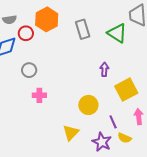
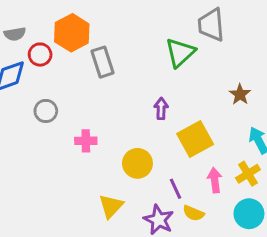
gray rectangle: (83, 29) -> (102, 62), moved
green triangle: (117, 33) -> (180, 53), turned 45
pink cross: (39, 95) -> (86, 141), moved

